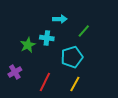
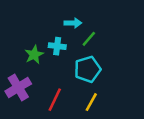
green line: (84, 31) -> (89, 39), moved
purple cross: (15, 72) -> (18, 87), size x1.5

